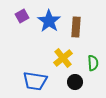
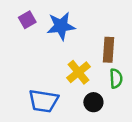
blue star: (49, 21) -> (61, 26), turned 30
brown rectangle: (76, 27) -> (108, 50), moved

